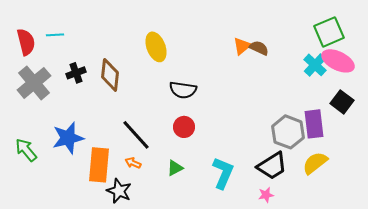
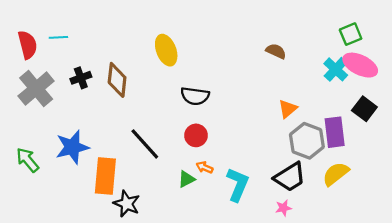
green square: (329, 32) -> (351, 34), size x0.7
orange triangle: (242, 46) -> (288, 109), moved
orange arrow: (133, 163) -> (205, 167), moved

